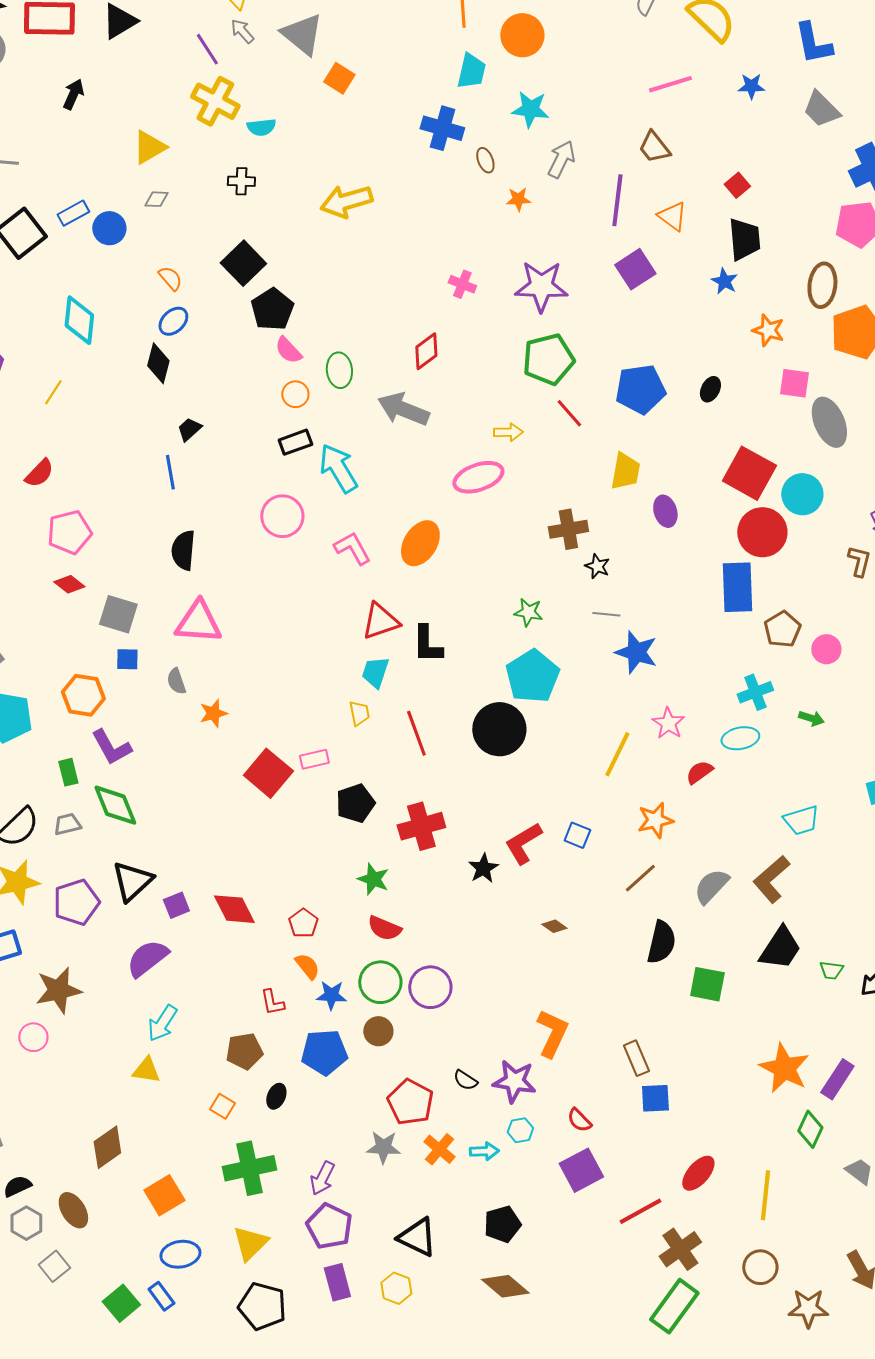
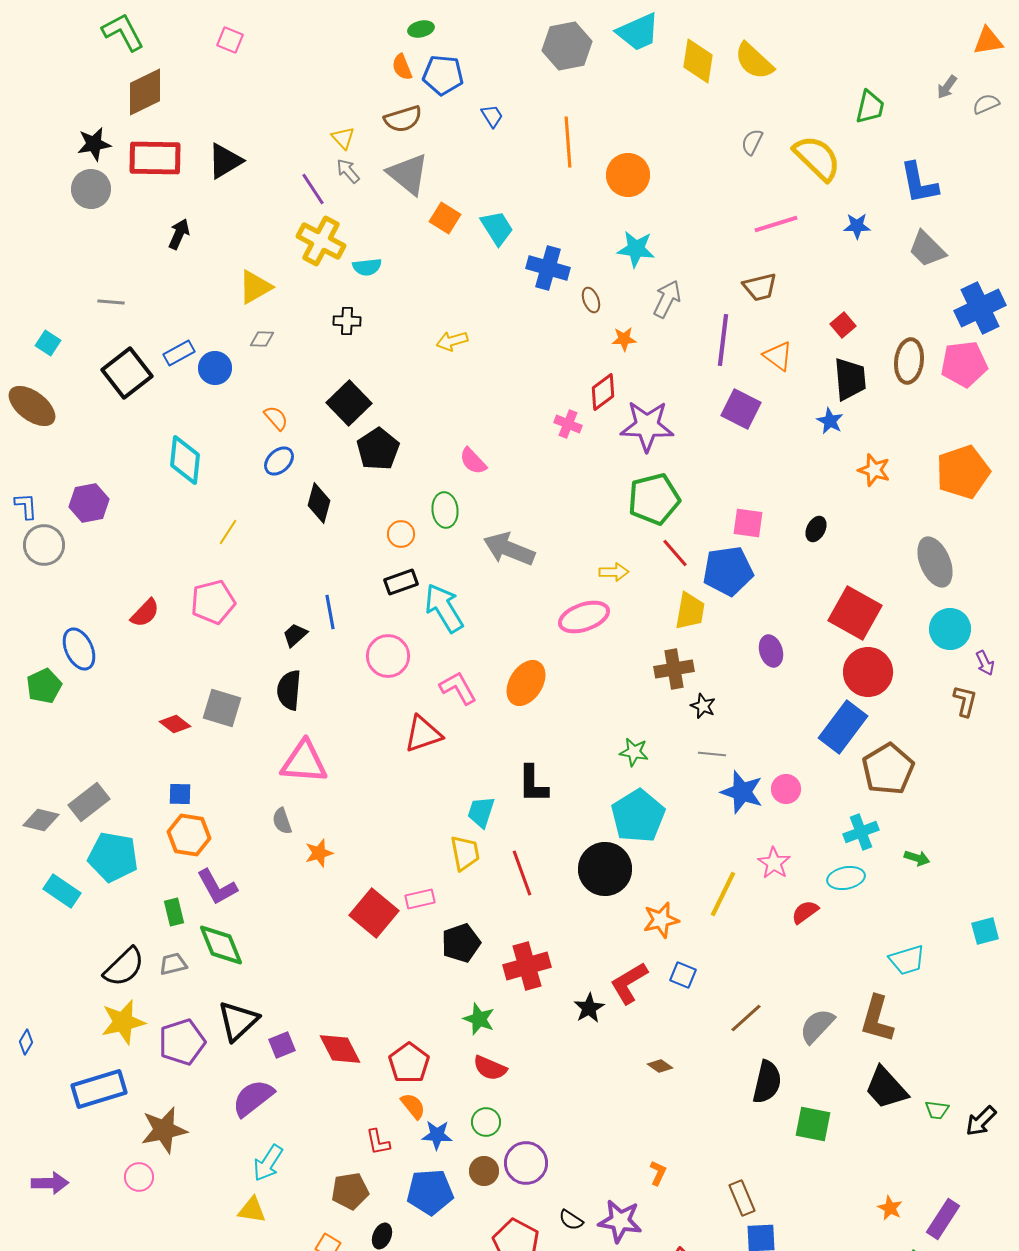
cyan trapezoid: (471, 71) -> (497, 228), moved, turned -45
brown trapezoid: (654, 147) -> (760, 287), turned -66
yellow arrow: (346, 201) -> (452, 341), size x0.6
purple square: (635, 269) -> (741, 409), turned -30
brown ellipse: (822, 285) -> (909, 361), moved
pink semicircle: (288, 350) -> (473, 461), moved
red diamond: (426, 351) -> (603, 392), moved
black diamond: (158, 363) -> (319, 503), moved
pink square: (794, 383) -> (748, 523), moved
blue pentagon: (640, 389) -> (728, 571), moved
yellow line: (53, 392) -> (228, 532), moved
black trapezoid: (189, 429) -> (295, 635), moved
yellow trapezoid: (625, 471) -> (690, 611), moved
blue line: (170, 472) -> (330, 612), moved
cyan circle: (802, 494) -> (950, 629), moved
pink pentagon: (69, 532) -> (213, 602), moved
blue rectangle: (737, 587) -> (843, 727), turned 39
gray square: (118, 614) -> (222, 708), moved
red triangle: (380, 621) -> (423, 734), moved
brown pentagon: (782, 629) -> (888, 769), size x1.4
pink circle: (826, 649) -> (786, 789), moved
blue square: (127, 659) -> (180, 794), moved
yellow trapezoid: (359, 713) -> (465, 853), size x1.4
orange star: (655, 820) -> (661, 920), moved
brown L-shape: (771, 879) -> (877, 1019), turned -33
red pentagon: (303, 923) -> (409, 1063), size x1.4
black trapezoid: (780, 948) -> (886, 1088), turned 105
green circle: (380, 982) -> (486, 1122), size x0.7
purple circle: (430, 987) -> (526, 1163), moved
orange L-shape: (552, 1033) -> (658, 1173), size x0.5
orange star: (784, 1068) -> (890, 1208), size x0.5

